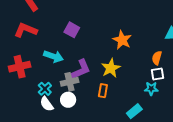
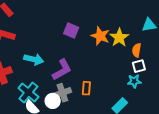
purple square: (72, 30) -> (71, 31), moved
yellow star: (111, 68) -> (119, 38), moved
gray cross: (70, 82) -> (62, 93), moved
cyan cross: (45, 89) -> (28, 92), size x1.5

